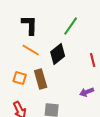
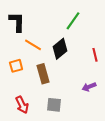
black L-shape: (30, 25) -> (17, 22), moved
orange square: (20, 78) -> (16, 66), moved, turned -32

